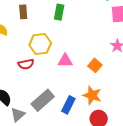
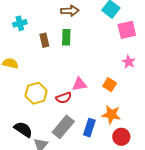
brown rectangle: (23, 12) -> (44, 40), moved
yellow hexagon: (40, 44) -> (36, 93), moved
red semicircle: (26, 64) -> (64, 98), moved

